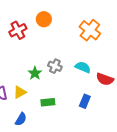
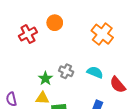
red semicircle: (105, 79) -> (118, 85), turned 30
yellow triangle: (20, 92) -> (42, 98), moved, turned 32

